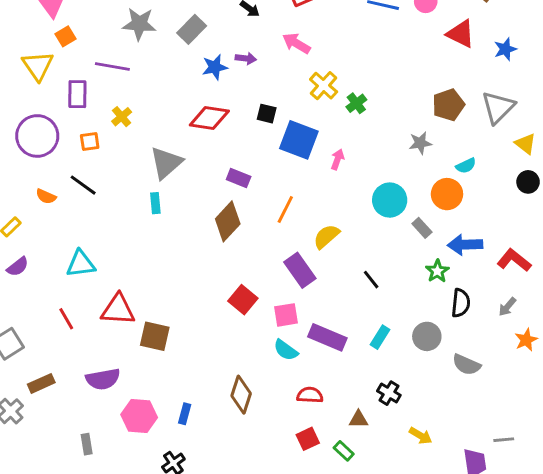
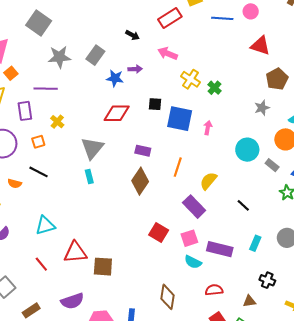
red triangle: (461, 34) -> (260, 46), moved
blue star: (215, 67) -> (115, 78), turned 30

